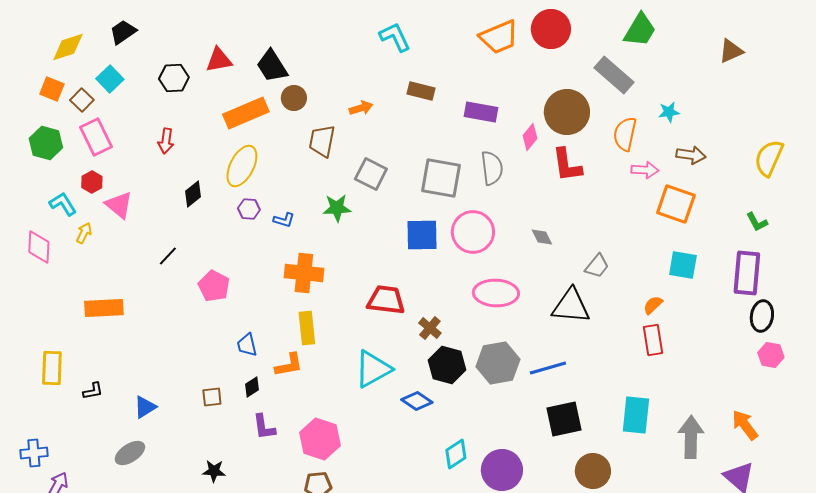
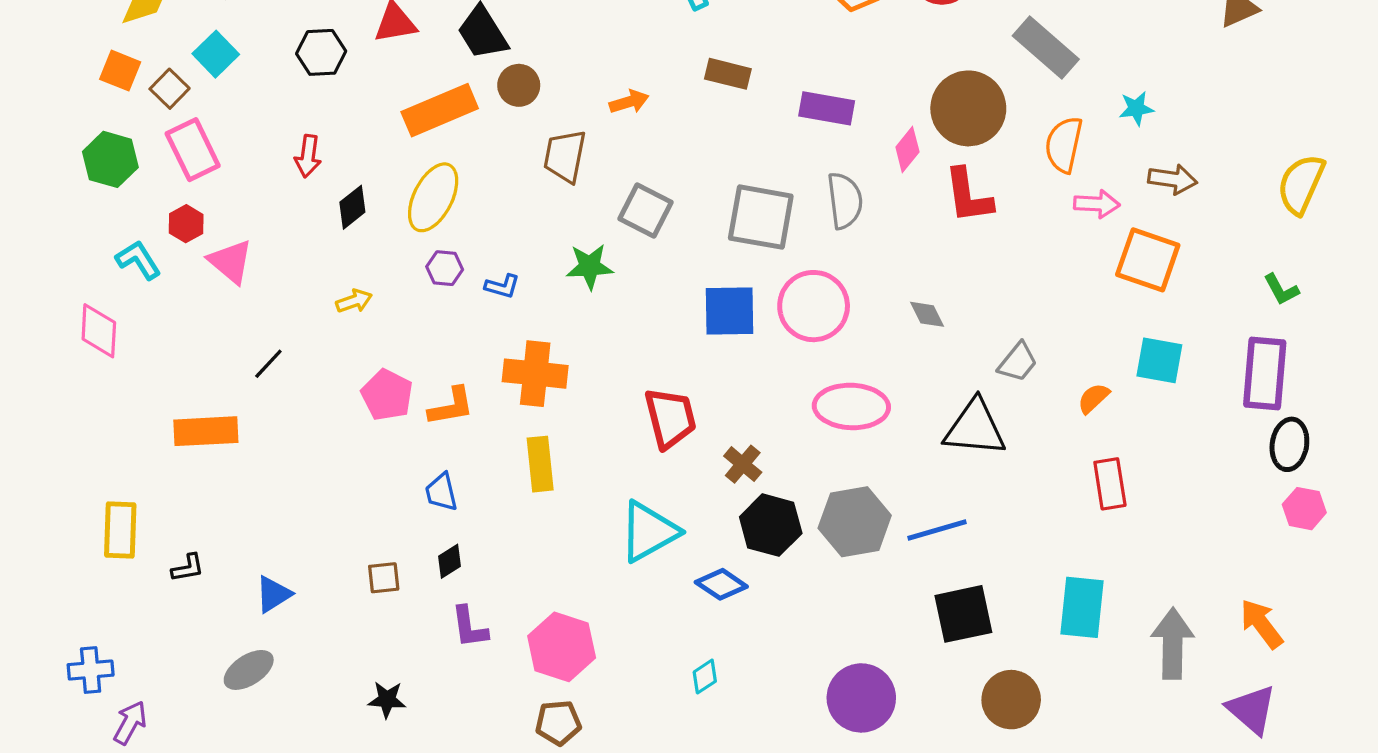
black diamond: (193, 194) -> (352, 207), moved
yellow arrow: (84, 233) -> (354, 301), moved, turned 45
black line: (168, 256) -> (268, 364), moved
red trapezoid: (386, 300) -> (670, 418), turned 69
orange semicircle: (653, 305) -> (1093, 398), moved
orange L-shape: (289, 365) -> (451, 406), moved
cyan diamond: (456, 454) -> (705, 677), moved, size x0.7

